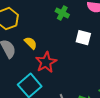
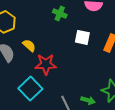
red star: (46, 62) -> (46, 64), turned 30

